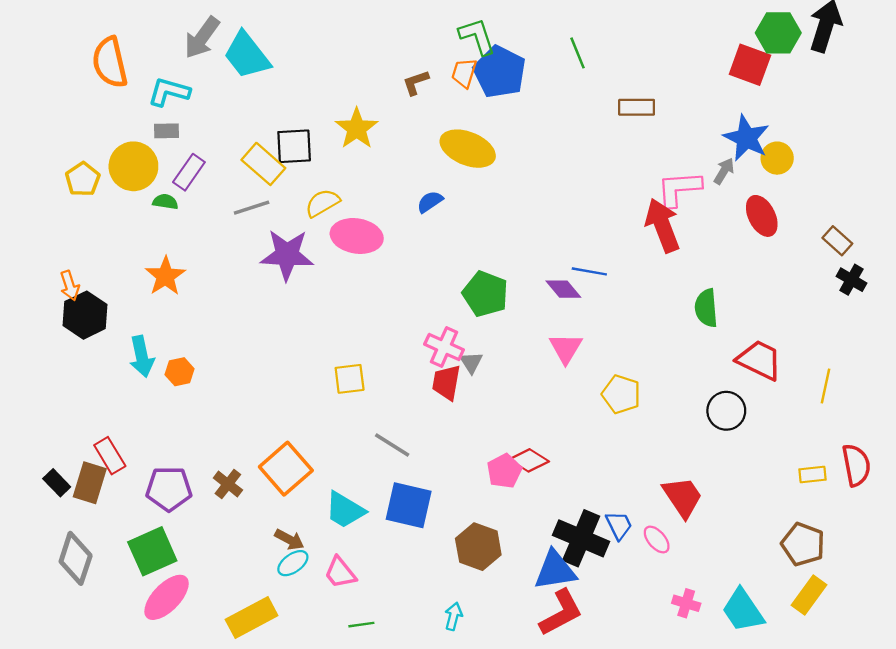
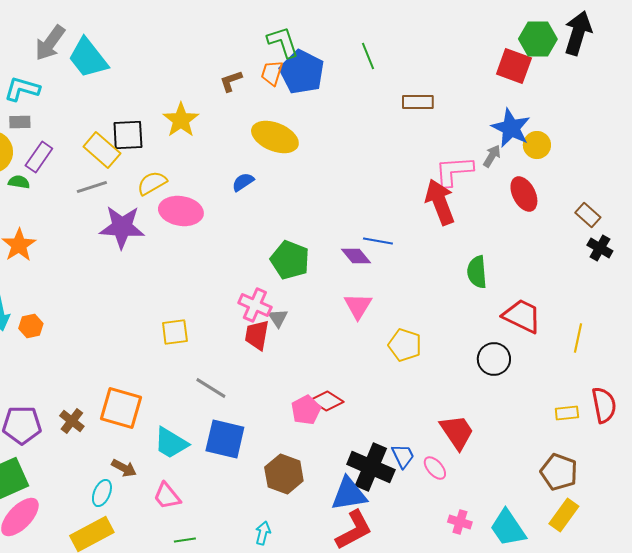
orange square: (286, 469) -> (121, 408), turned -33
cyan ellipse: (293, 563) -> (102, 493), moved, turned -32

